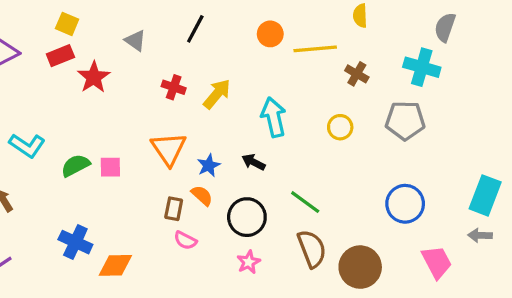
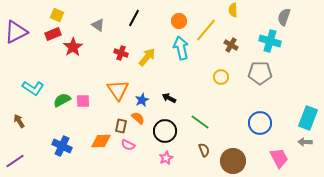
yellow line: (315, 49) -> (206, 30), turned -45
cyan arrow: (274, 117) -> (181, 48), moved
brown semicircle: (312, 249) -> (204, 150), size x0.6
orange diamond: (115, 265) -> (101, 141), moved

